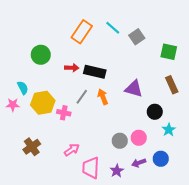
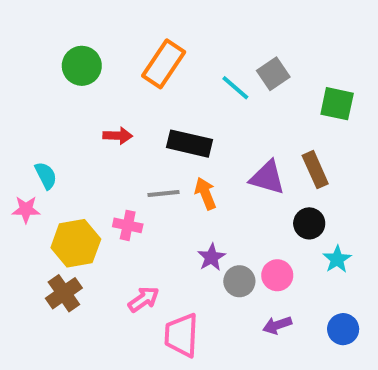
cyan line: (113, 28) -> (235, 88), moved
green circle: (41, 55) -> (82, 66), moved
red arrow: (72, 68) -> (118, 136), moved
brown rectangle: (172, 85) -> (315, 170), moved
gray line: (82, 97) -> (164, 193), turned 49
yellow hexagon: (43, 103) -> (76, 243), moved
blue circle: (161, 159) -> (343, 329), moved
purple star: (117, 171) -> (211, 257), moved

